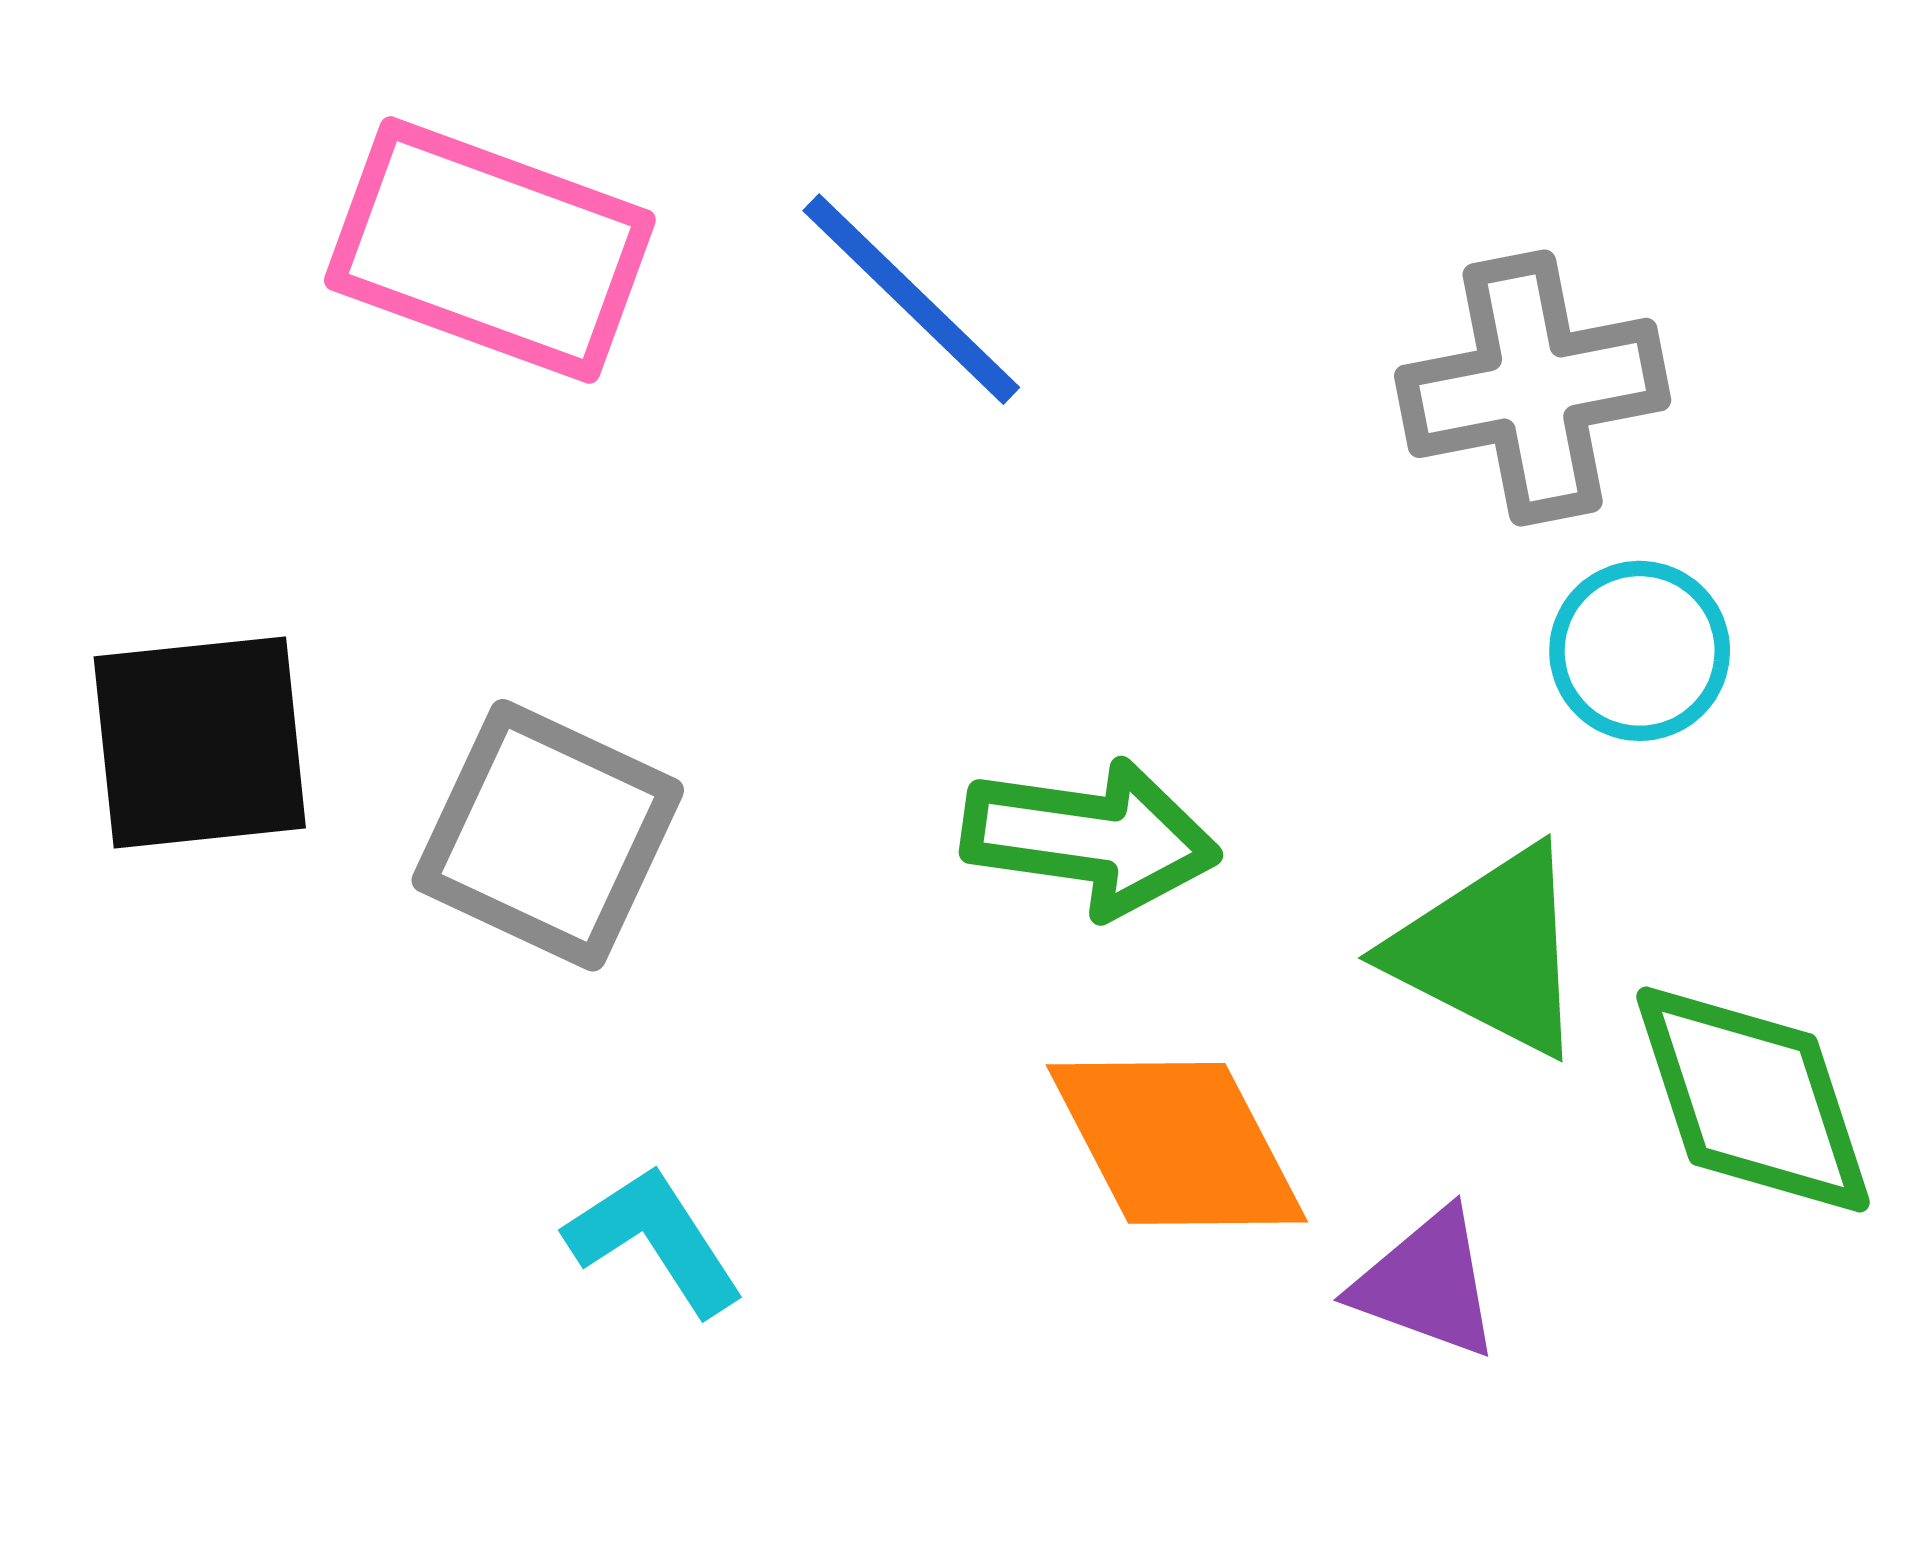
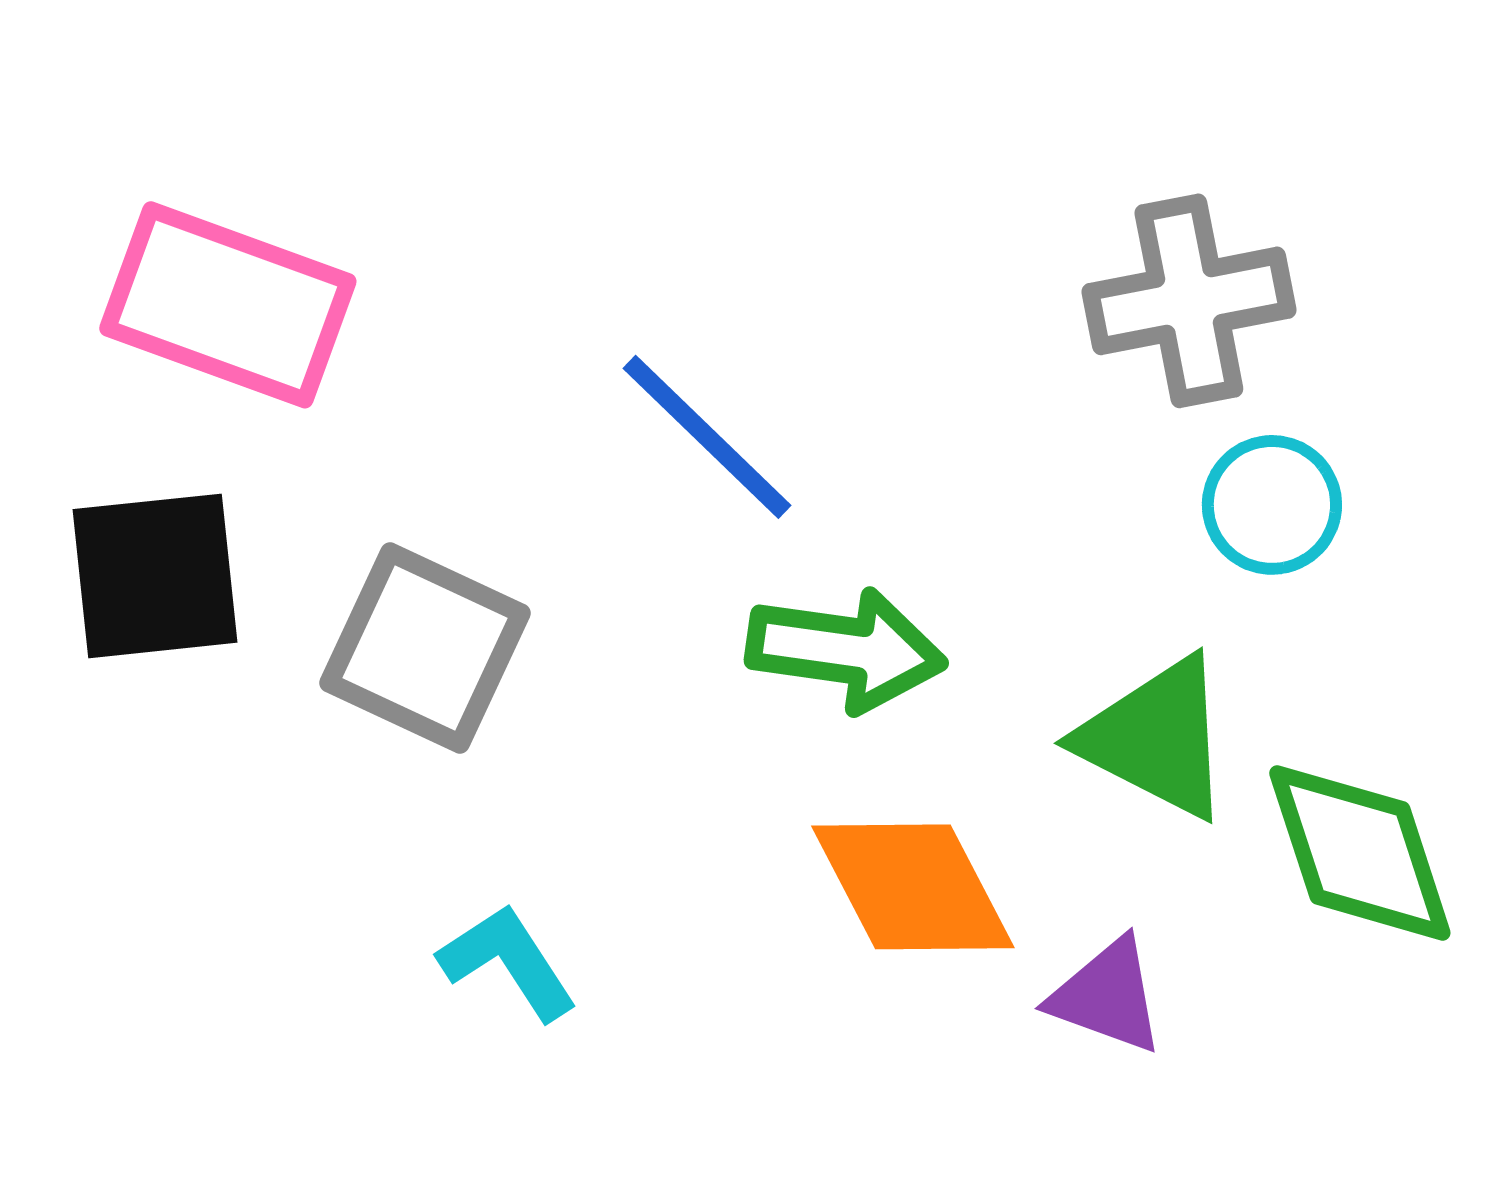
pink rectangle: (490, 250) -> (228, 305), moved
blue line: (911, 299) -> (707, 437), moved

